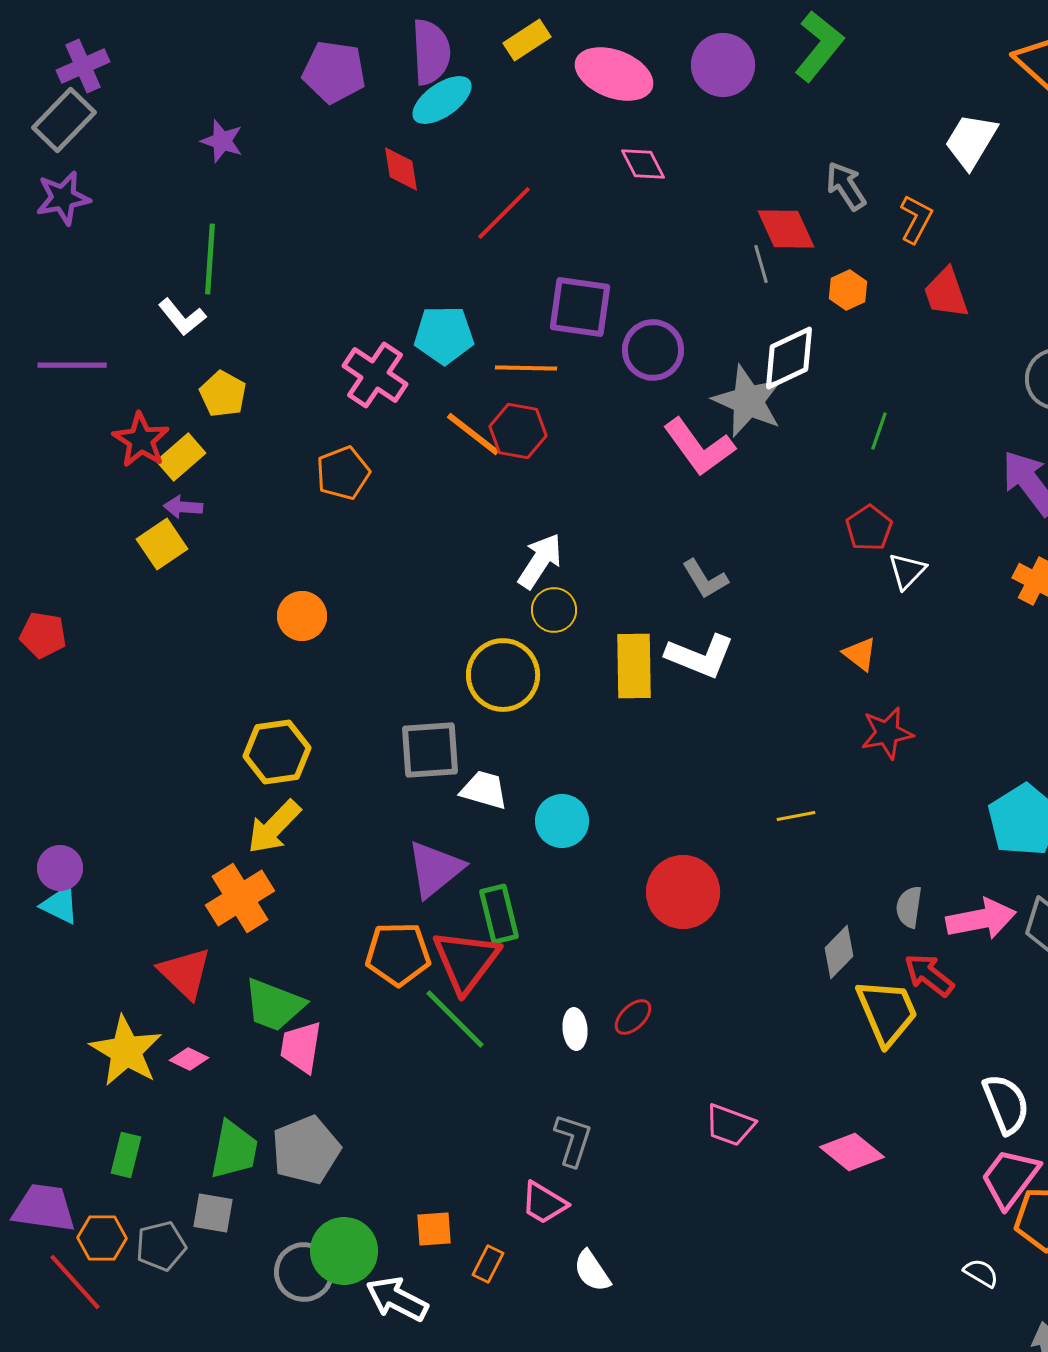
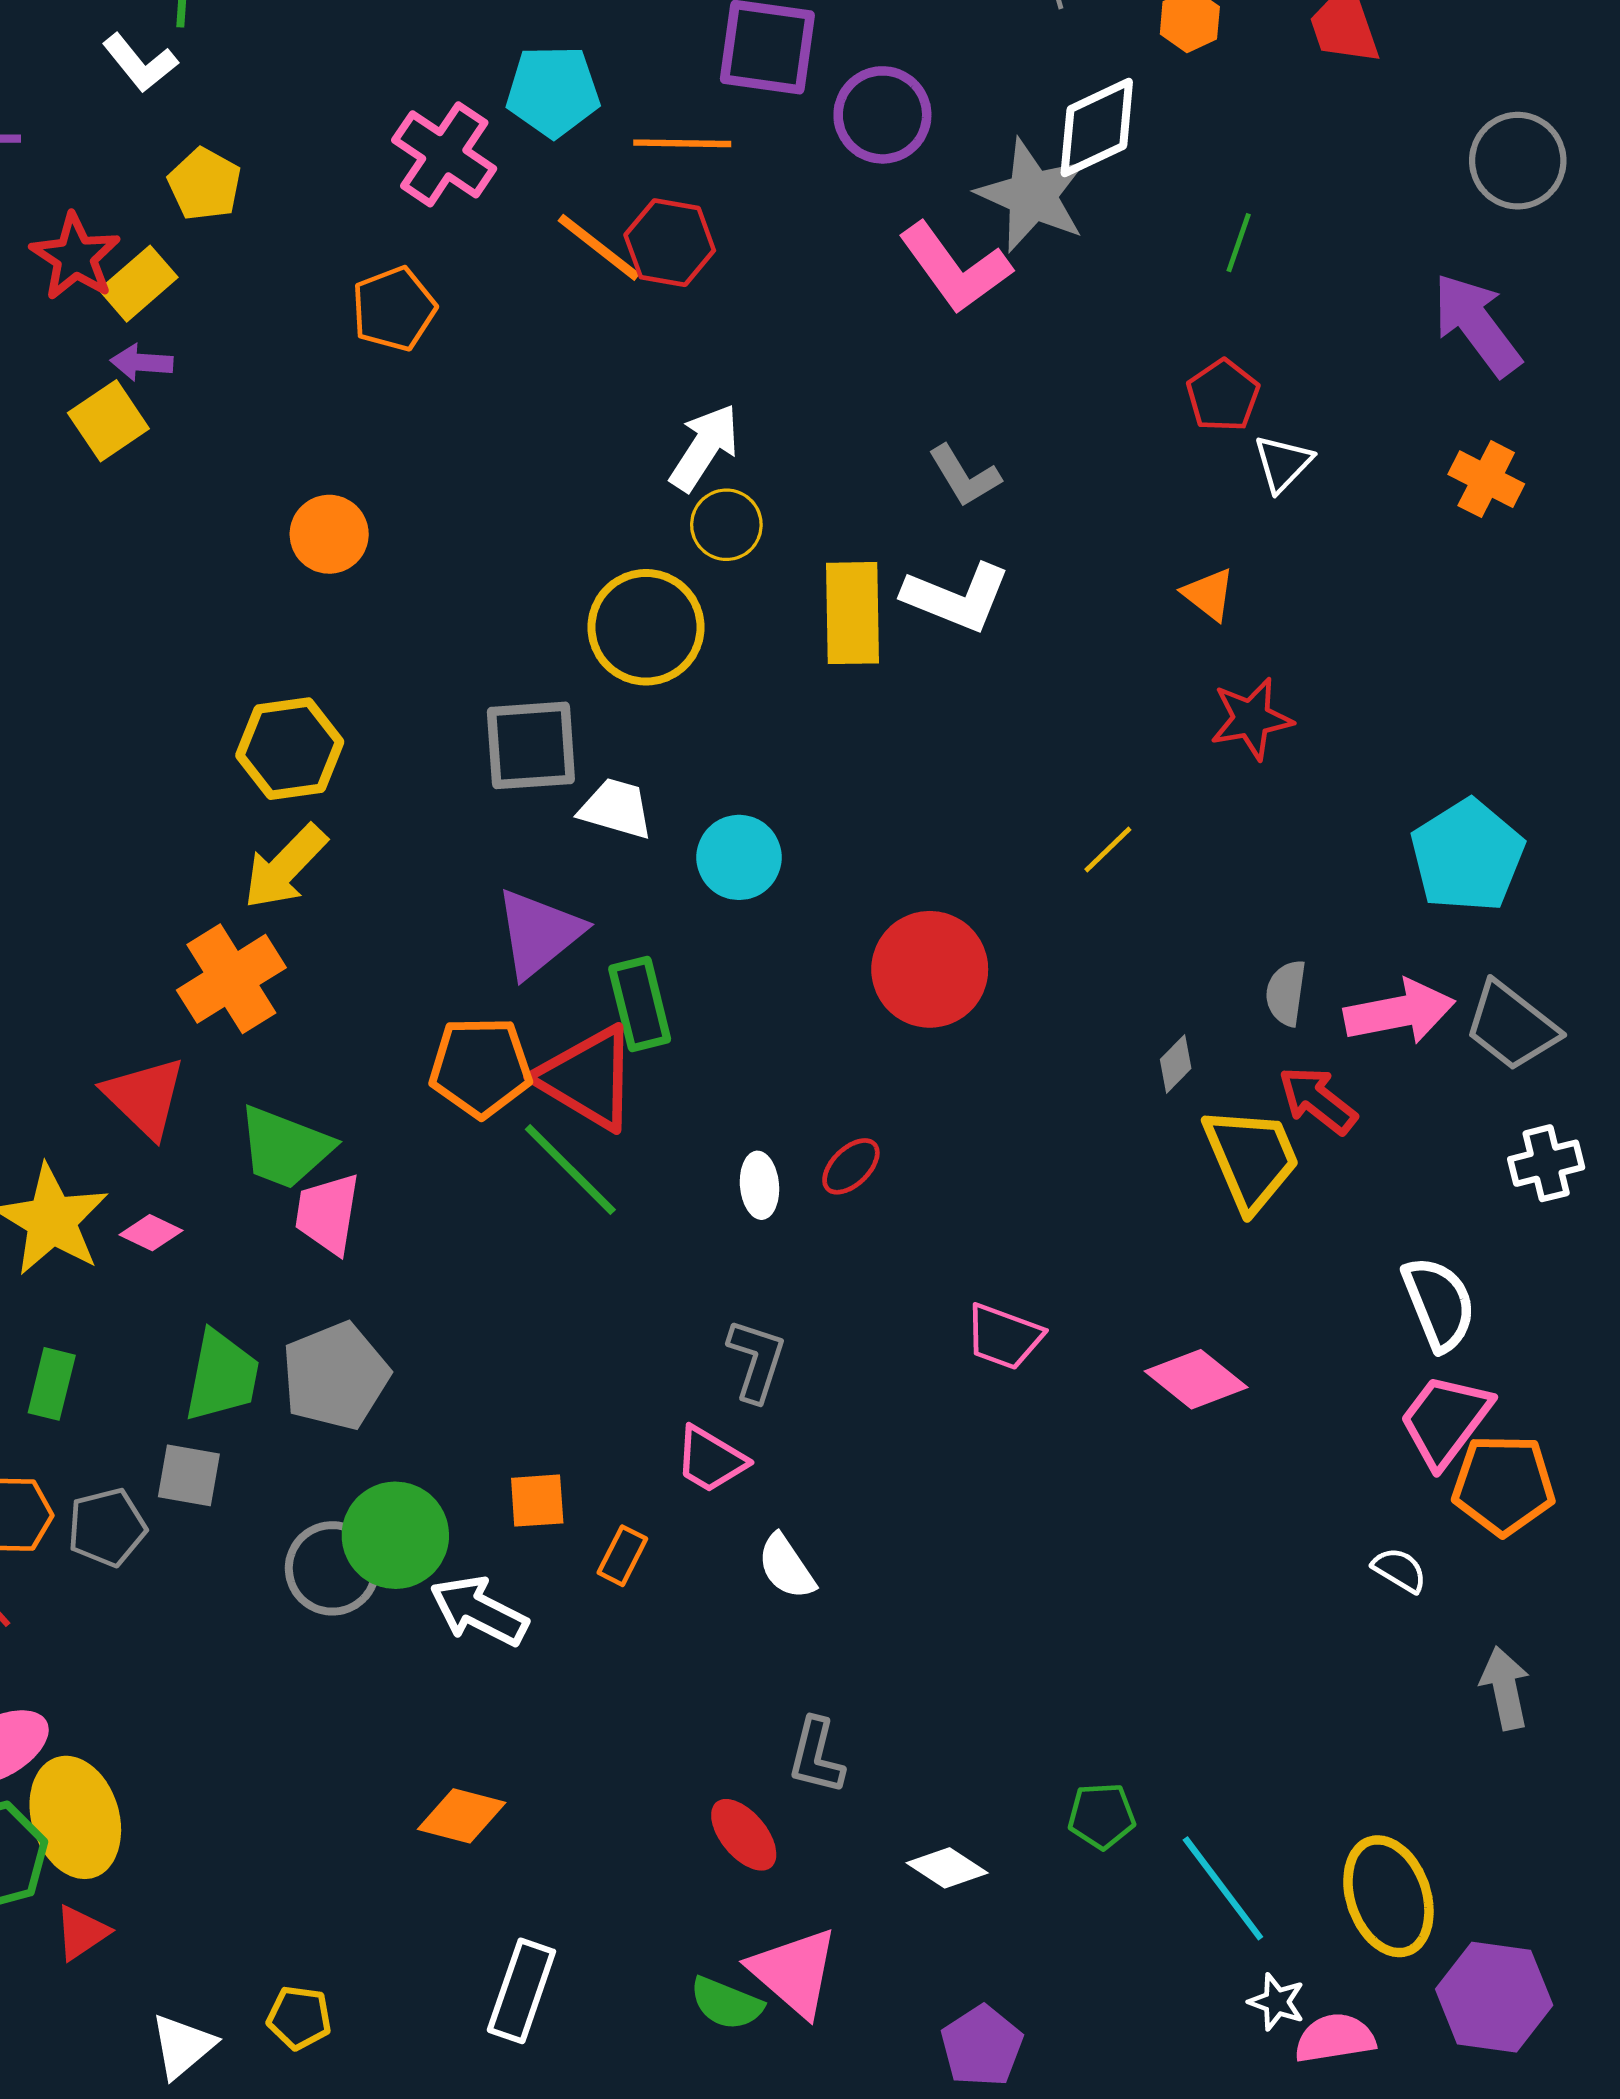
yellow line: (796, 816) -> (1108, 850), turned -33
gray diamond: (839, 952) -> (1176, 1064), size x0.7
red triangle: (466, 961) -> (588, 1078), turned -36

